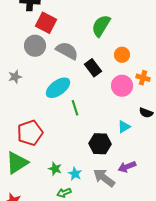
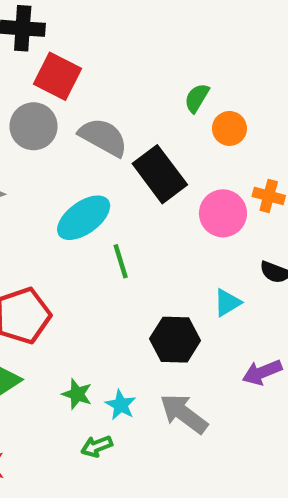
green semicircle: (101, 26) -> (197, 98), moved, size x0.6
orange circle: (122, 55) -> (229, 128), moved
black rectangle: (93, 68) -> (160, 174), size x1.4
purple arrow: (127, 167) -> (262, 372), moved

